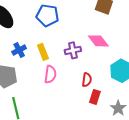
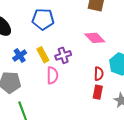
purple cross: (73, 50) -> (63, 55), moved
red semicircle: (87, 80) -> (99, 74), moved

